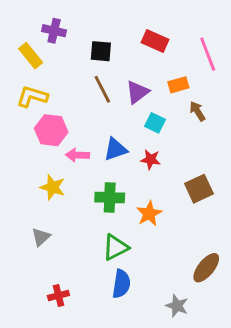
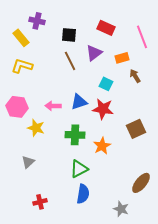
purple triangle: (137, 92) -> (94, 53), moved
pink hexagon: (51, 130) -> (17, 107), moved
red star: (151, 159) -> (103, 109), size x1.5

